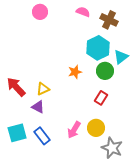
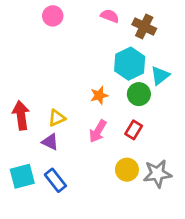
red arrow: (16, 87) -> (21, 115), turned 35
pink arrow: (74, 130) -> (98, 131), moved
gray star: (112, 148) -> (157, 174), moved, turned -30

